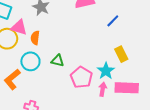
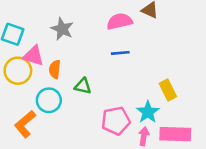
blue line: (113, 21) -> (120, 53), moved, turned 40
green triangle: (58, 61) -> (83, 86), moved
pink pentagon: (81, 77) -> (116, 121), turned 30

